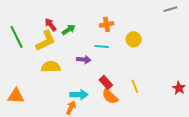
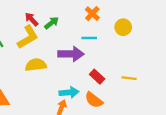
orange cross: (107, 24) -> (92, 14), turned -32
purple arrow: (84, 60) -> (71, 54), size x1.6
yellow line: (135, 86) -> (129, 78), turned -56
orange semicircle: (110, 96) -> (94, 100), moved

